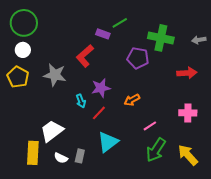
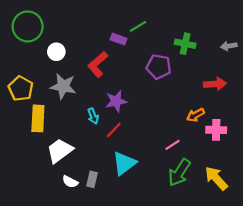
green cross: (161, 38) -> (185, 44), size x0.7
white circle: (23, 50) -> (56, 52), moved
orange arrow: (132, 100) -> (195, 115), moved
yellow rectangle: (33, 153) -> (38, 118), moved

